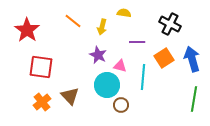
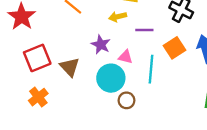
yellow arrow: (102, 27) -> (118, 17), moved, turned 63
red square: (41, 67) -> (37, 58), turned -30
brown triangle: (70, 96) -> (70, 67), moved

